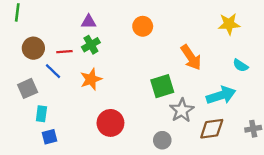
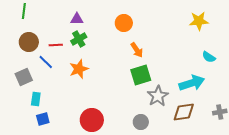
green line: (17, 12) -> (24, 11), moved
orange arrow: (191, 57) -> (137, 50), moved, size x0.7
red circle: (110, 123) -> (92, 120), moved

